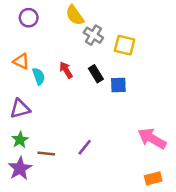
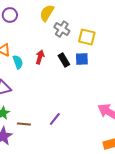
yellow semicircle: (75, 15) -> (47, 13), turned 66
red arrow: (66, 70) -> (40, 57), turned 48
blue square: (118, 85) -> (82, 59), moved

